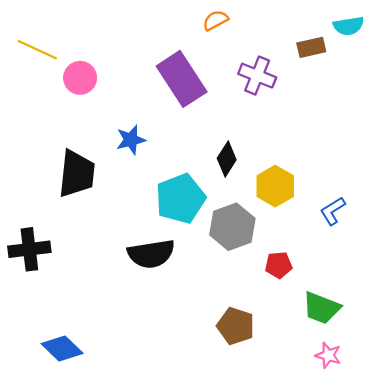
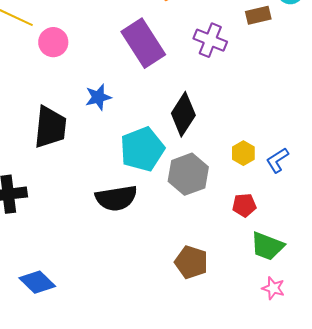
black diamond: (227, 159) -> (183, 114), size x1.4
yellow hexagon: (275, 186) -> (243, 153), moved, size x0.7
red pentagon: (279, 265) -> (244, 205), moved

